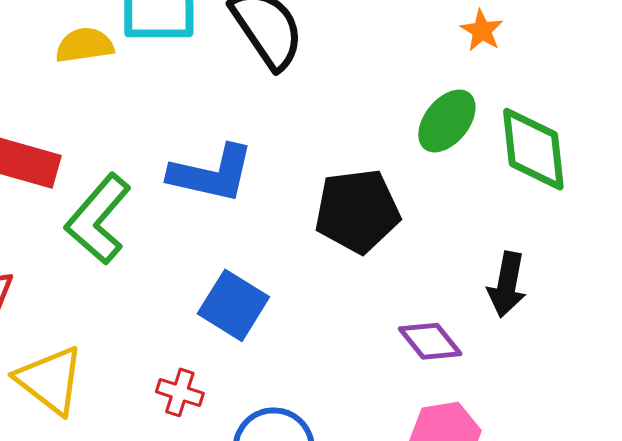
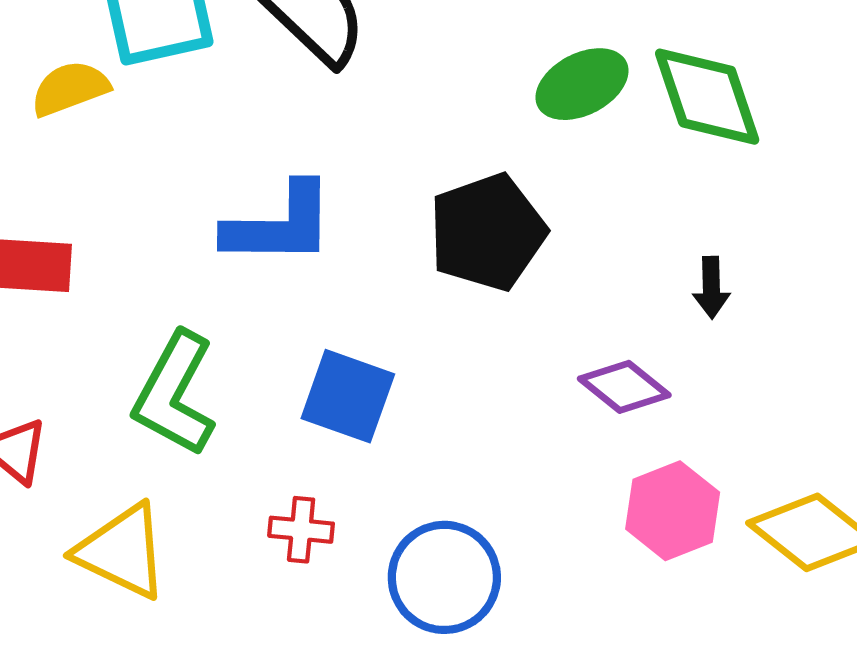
green ellipse: (447, 121) -> (582, 84), turned 36
green L-shape: (98, 219) -> (175, 394), moved
black arrow: (507, 285) -> (711, 288), size x0.7

